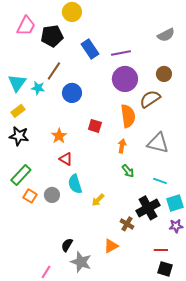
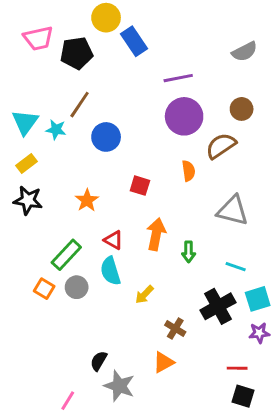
pink trapezoid: (26, 26) -> (38, 38), turned 50
blue rectangle: (90, 49) -> (134, 41), moved
orange semicircle: (128, 116) -> (189, 171), size x0.6
orange arrow: (122, 146) -> (156, 234), moved, size x1.5
red triangle: (66, 159) -> (113, 240), moved
green arrow: (128, 171) -> (189, 252), turned 40
green rectangle: (21, 175) -> (66, 255), moved
brown cross: (127, 224) -> (175, 328), moved

